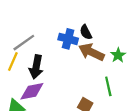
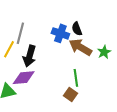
gray line: (24, 43) -> (20, 33), turned -45
green line: (108, 86) -> (76, 78), moved

